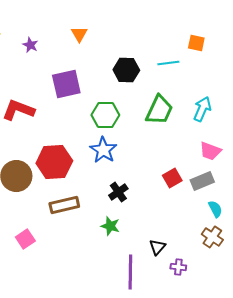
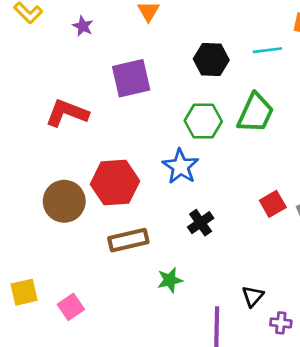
green hexagon: (105, 115) -> (203, 121), moved
green star: (110, 226) -> (170, 280), moved, turned -30
pink square: (25, 239) -> (71, 307), moved

